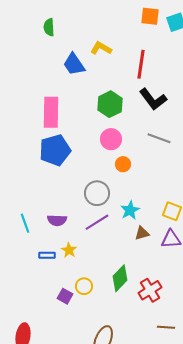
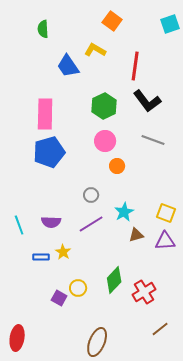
orange square: (150, 16) -> (112, 21), moved, turned 30
gray circle: (97, 193) -> (91, 195), size x0.6
brown line: (166, 327) -> (160, 329), turned -42

